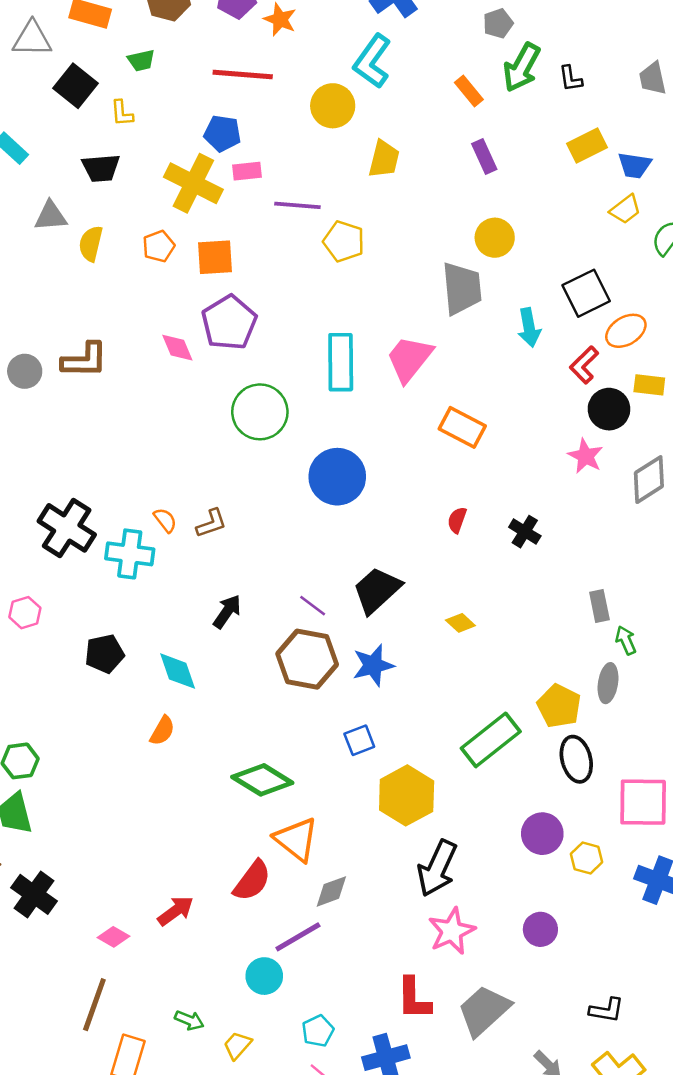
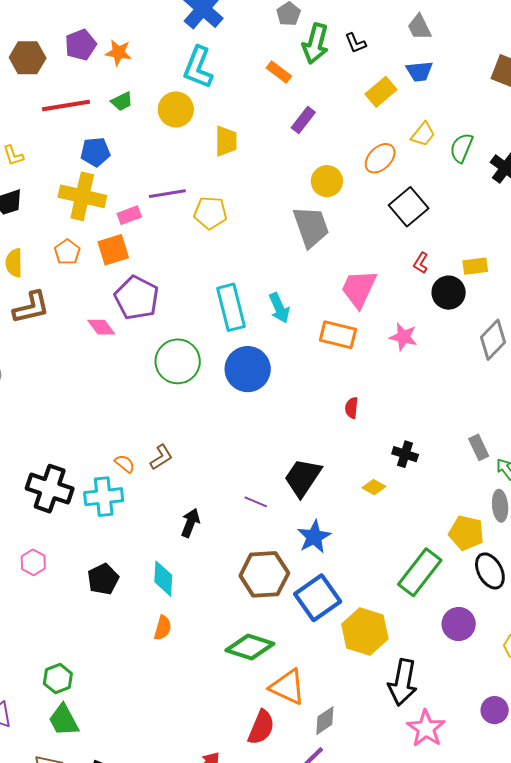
green trapezoid: (141, 60) -> (122, 101), moved
red line: (243, 74) -> (66, 105), moved
purple rectangle: (484, 156) -> (303, 120), turned 76
blue trapezoid: (634, 165) -> (419, 71), moved
pink rectangle: (247, 171) -> (129, 215), moved
cyan arrow: (529, 328) -> (279, 308), moved
orange ellipse: (626, 331) -> (380, 158), moved
pink trapezoid: (409, 359) -> (359, 289), moved
brown L-shape: (85, 360) -> (31, 307), moved
red L-shape: (584, 365) -> (421, 263), size x0.7
pink star: (585, 456) -> (403, 337), moved
blue circle: (337, 477) -> (248, 369), moved
black cross: (525, 532) -> (405, 454), moved
brown hexagon: (307, 659) -> (264, 574), moved
cyan diamond: (178, 671) -> (163, 579), turned 36
blue square: (359, 740) -> (318, 598), size x1.8
purple circle: (542, 834) -> (459, 624), moved

